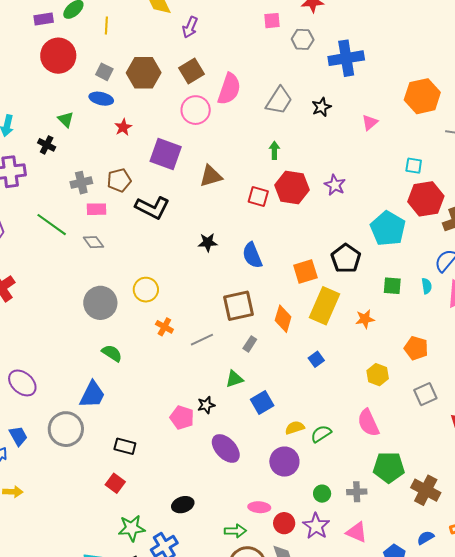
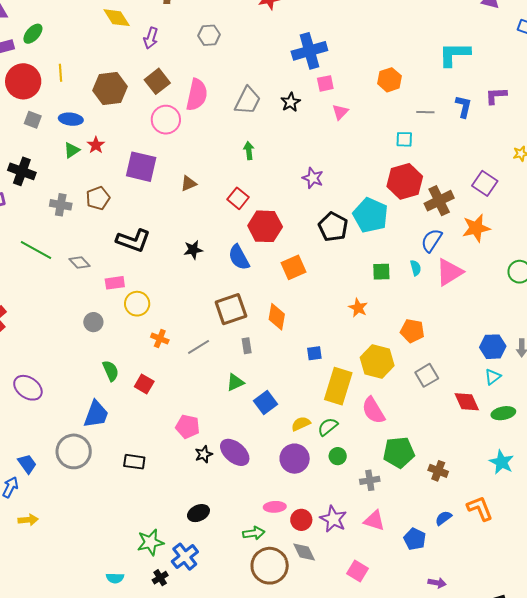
pink square: (272, 21) -> (325, 83), moved
yellow line: (106, 26) -> (61, 73), moved
gray hexagon: (303, 39) -> (209, 35), moved
gray square: (104, 72) -> (33, 120), moved
orange hexagon: (422, 96) -> (389, 80), size x0.7
green triangle: (66, 119) -> (72, 150), moved, turned 48
black cross: (47, 145) -> (22, 171), size x1.5
cyan square: (414, 166) -> (404, 139), moved
brown triangle: (211, 176) -> (189, 183), size x0.7
gray cross: (81, 183) -> (61, 205), turned 30
red hexagon: (292, 187) -> (265, 226), moved
red square: (258, 196) -> (238, 198), turned 30
black L-shape: (152, 208) -> (133, 241), moved
pink rectangle: (96, 209) -> (115, 283), moved
black pentagon: (346, 258) -> (333, 227), moved
gray circle: (100, 303) -> (93, 322), size x0.6
yellow rectangle: (324, 306) -> (338, 386), moved
orange star: (365, 319) -> (358, 308), turned -30
gray rectangle: (250, 344) -> (247, 346), turned -35
green semicircle: (112, 353) -> (111, 371), turned 40
blue square: (316, 359) -> (314, 353), turned 35
yellow hexagon: (378, 375) -> (377, 362), size x1.5
purple ellipse: (22, 383) -> (28, 388), moved
black star: (206, 405) -> (204, 454), moved
red square: (115, 483) -> (144, 384), moved
brown cross: (426, 490) -> (438, 471), size x0.7
green circle: (322, 494) -> (338, 456), moved

